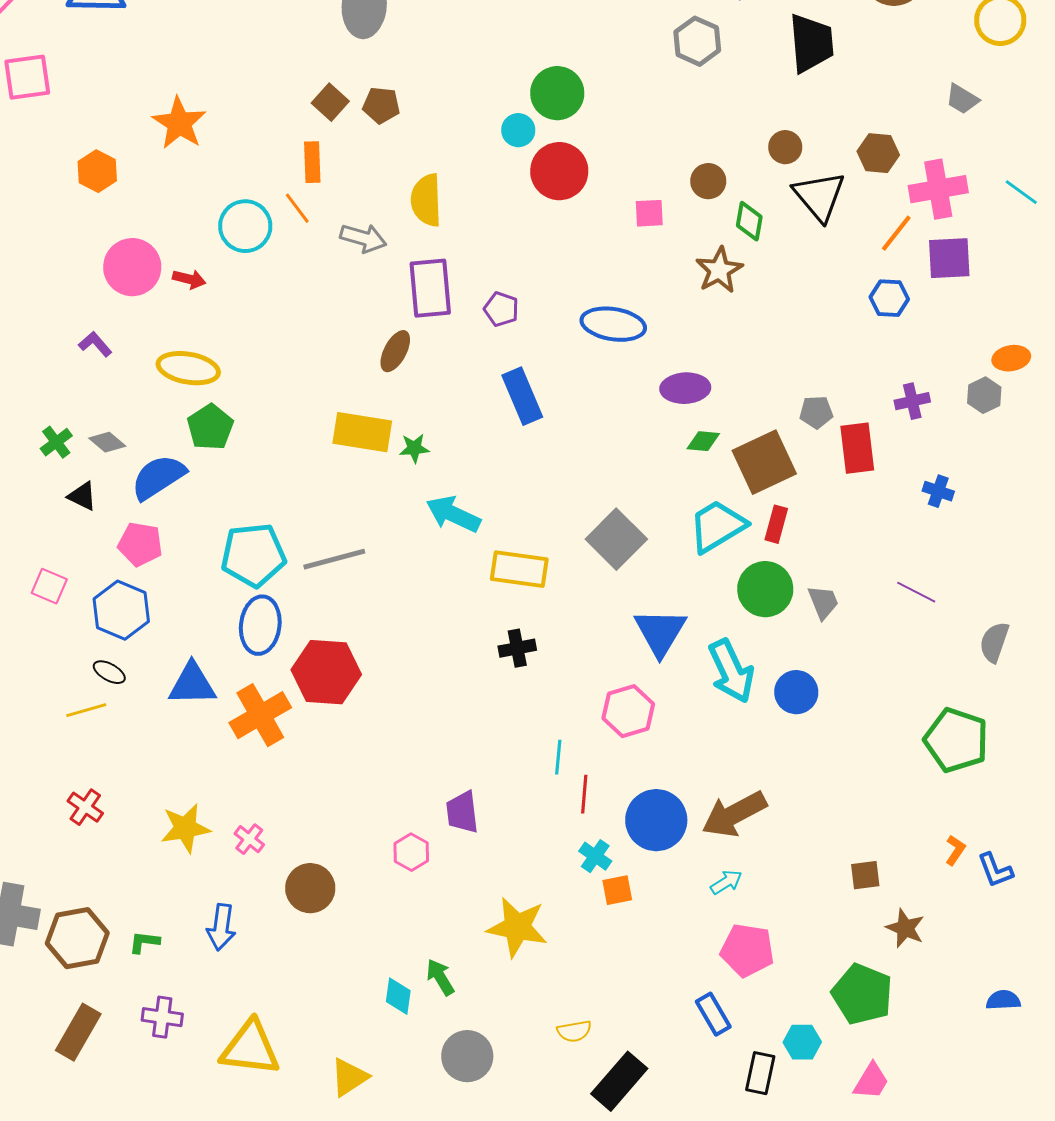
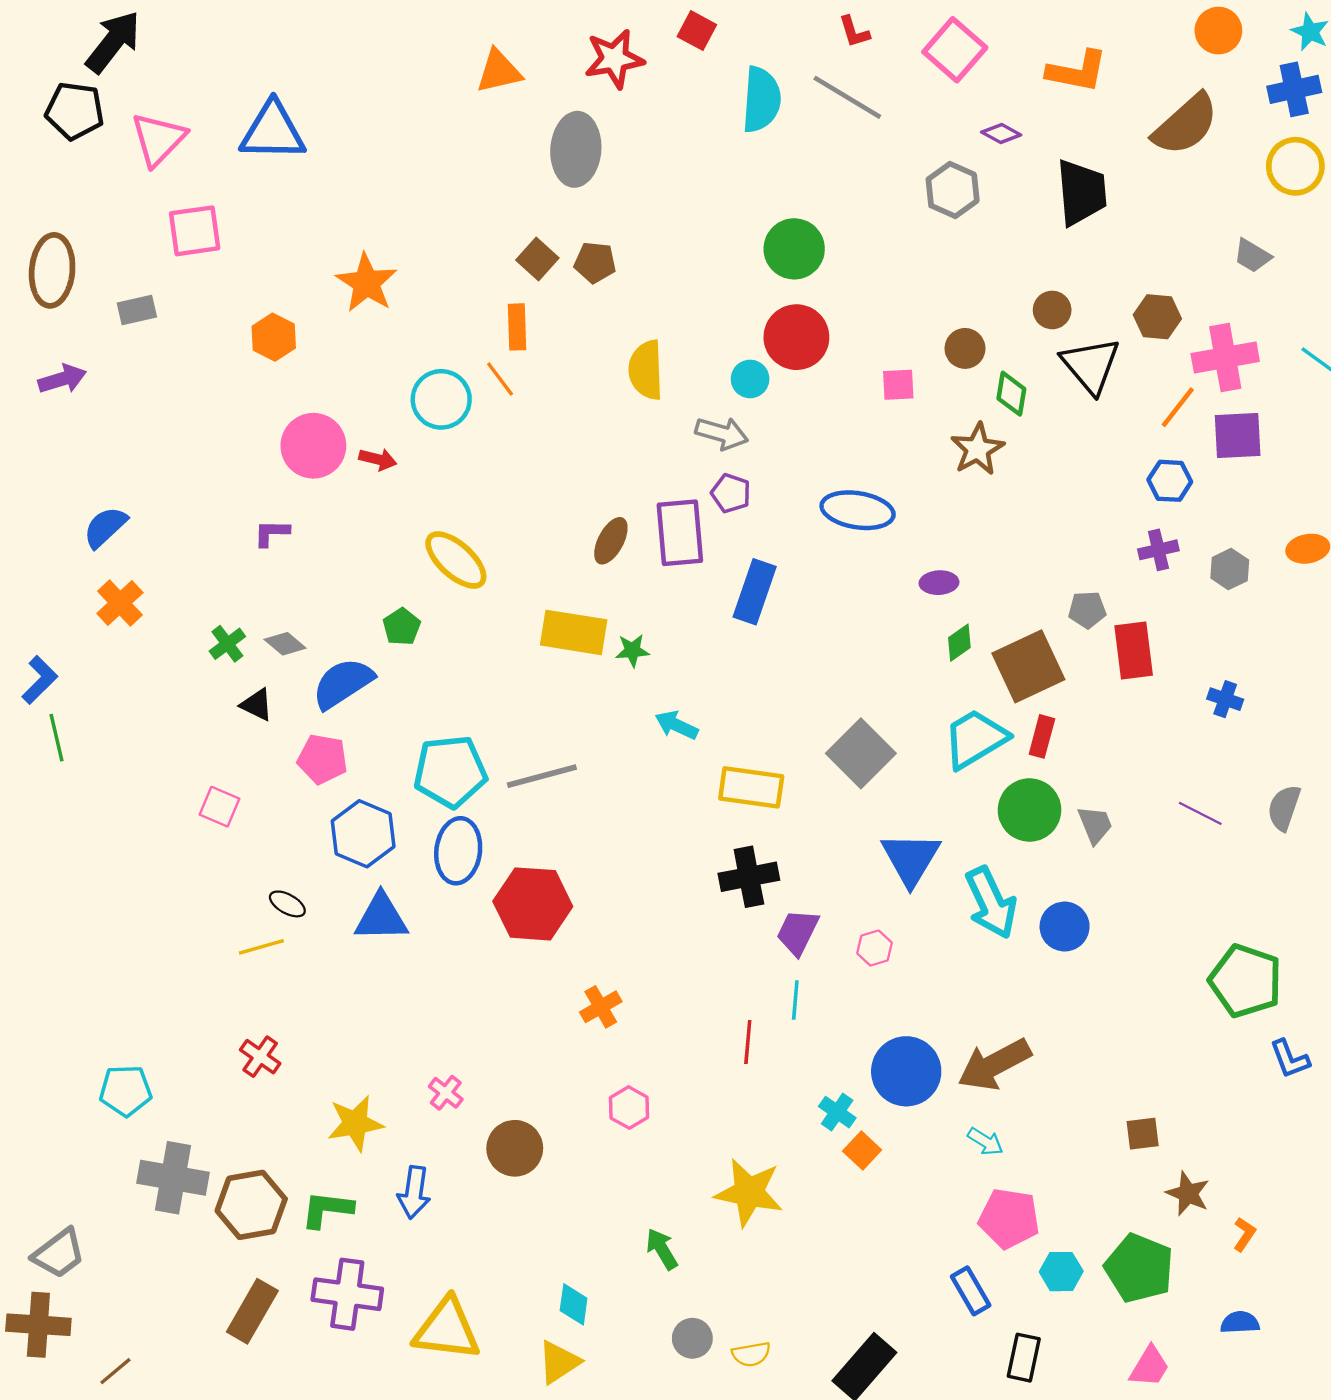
cyan circle: (518, 130) -> (750, 379), moved
gray arrow: (363, 238) -> (722, 433), moved
purple rectangle: (430, 288) -> (680, 533), moved
purple L-shape: (95, 344) -> (272, 533), turned -48
yellow ellipse: (188, 368) -> (456, 560), moved, turned 32
purple ellipse: (685, 388) -> (939, 583), size x0.7
gray hexagon: (984, 395) -> (1230, 569), moved
blue rectangle: (522, 396) -> (755, 592), turned 42
purple cross: (912, 401) -> (1158, 550), moved
green pentagon: (210, 427) -> (402, 627), size x0.7
green diamond: (703, 441) -> (959, 643), turned -40
cyan arrow: (453, 514) -> (677, 725), size x0.7
blue hexagon: (121, 610) -> (363, 834), moved
gray semicircle: (994, 642) -> (1284, 808), moved
black cross: (517, 648) -> (749, 877), size x1.4
pink hexagon: (628, 711) -> (874, 948), size x0.6
orange cross: (260, 715) -> (601, 1007), moved, size x0.6
red line: (584, 794) -> (748, 1042), moved
purple trapezoid: (462, 812) -> (798, 932), moved, turned 33
yellow star: (185, 828) -> (355, 1123), moved
orange L-shape: (955, 850) -> (1244, 1234), moved
blue L-shape: (995, 870) -> (1290, 1059), moved
cyan arrow: (726, 882) -> (985, 1141), turned 64
orange square: (617, 890) -> (862, 1151), turned -36
green L-shape: (144, 942) -> (327, 1209), size x1.5
cyan diamond: (398, 996) -> (574, 1304), moved
blue semicircle: (1003, 1000) -> (1240, 1322), moved
purple cross: (162, 1017) -> (347, 1294), size x1.5
yellow semicircle: (574, 1031) -> (751, 1354), moved
cyan hexagon: (802, 1042) -> (1061, 1272), moved
gray circle: (467, 1056) -> (692, 1338), size x0.7

